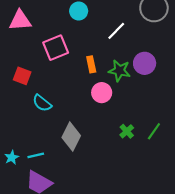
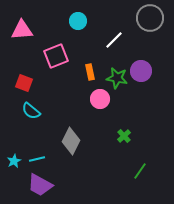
cyan semicircle: (42, 103) -> (31, 111), moved
green line: (154, 131) -> (140, 171), moved

